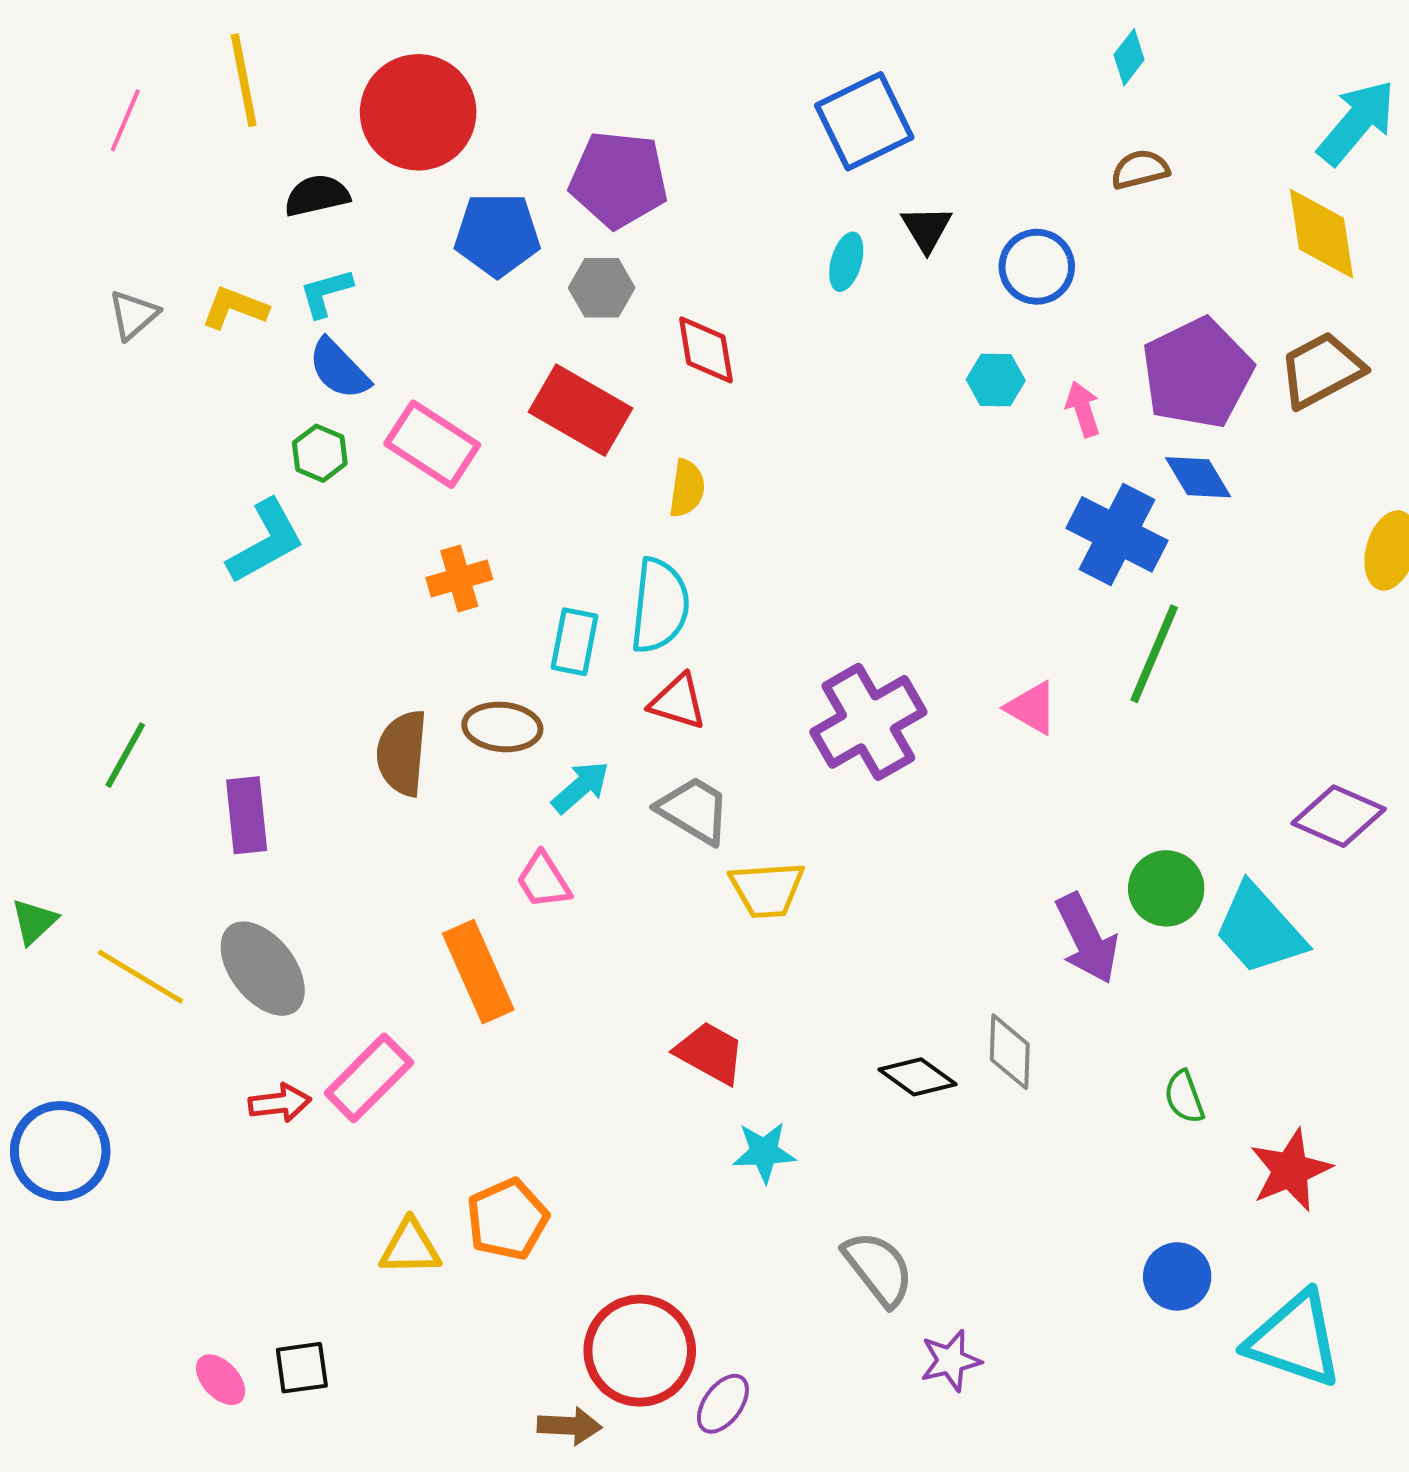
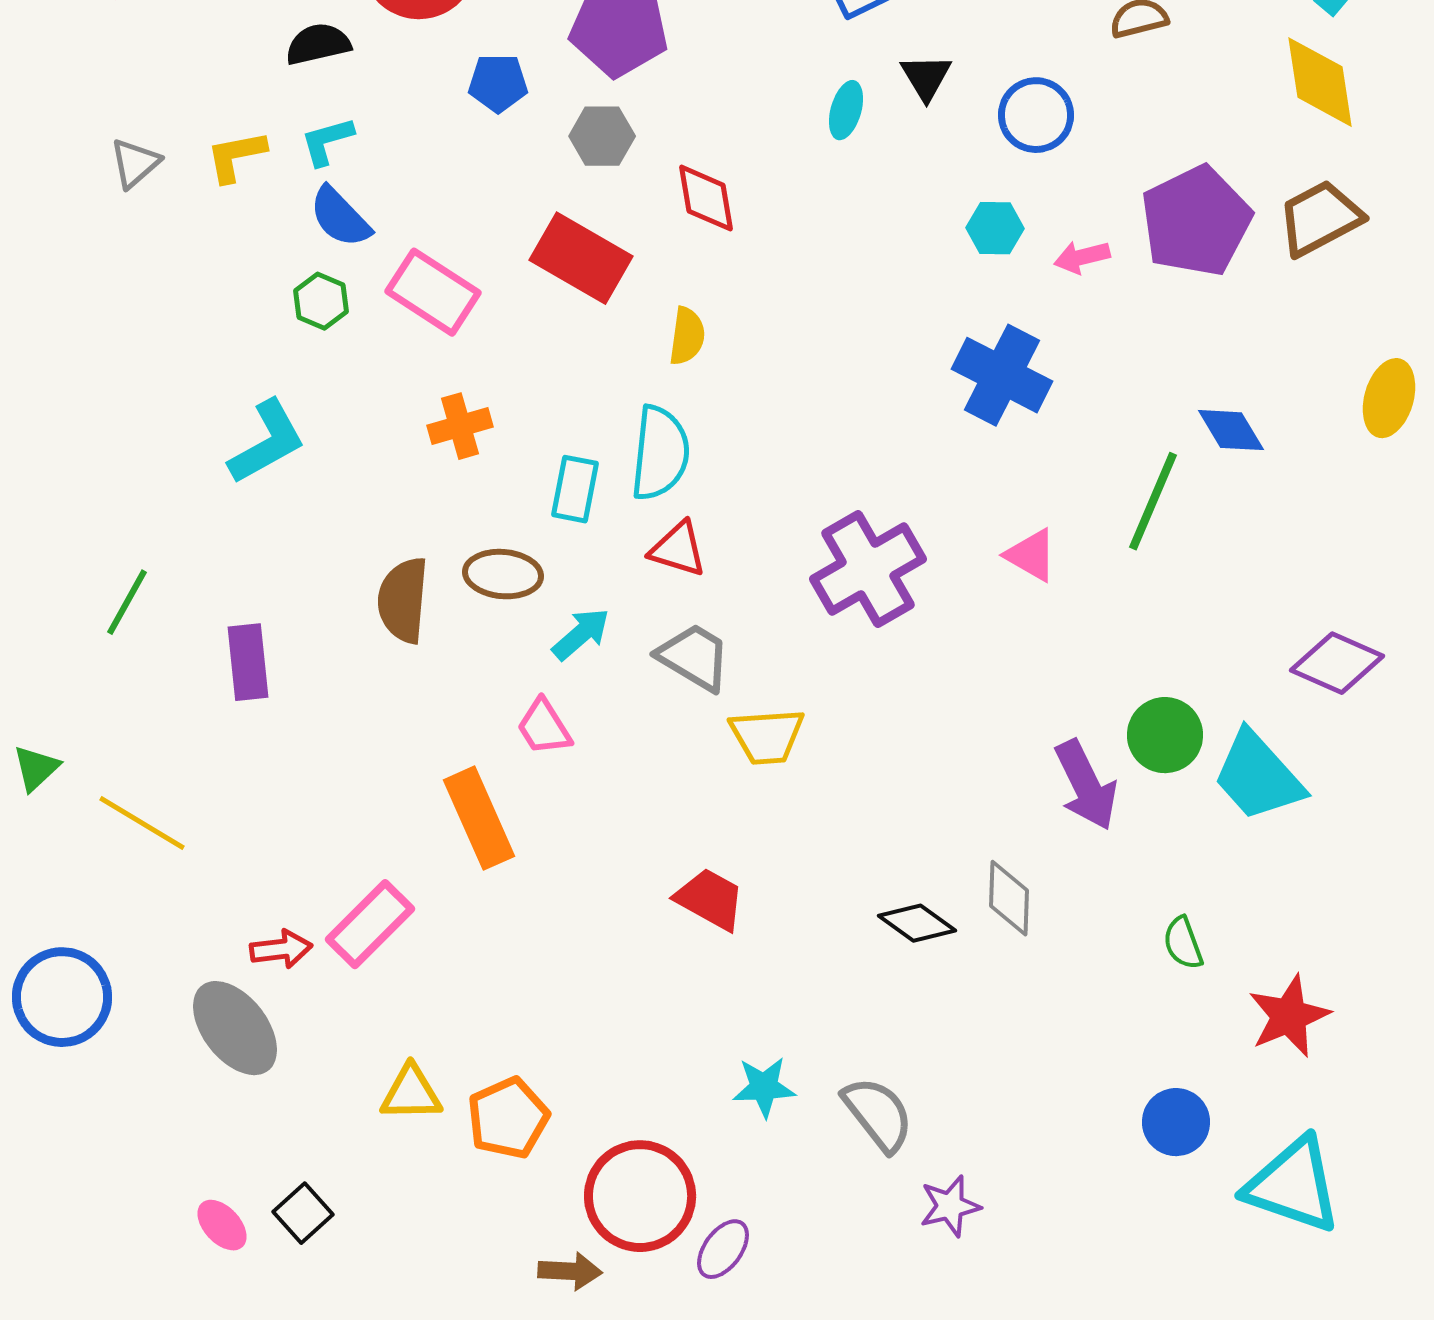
blue pentagon: (497, 235) -> (498, 83), size x0.7
yellow L-shape: (235, 308) -> (236, 156), turned -32
pink arrow: (1083, 409) -> (1082, 257), turned -86
blue diamond: (1198, 477) -> (1231, 430), moved
blue cross: (1117, 534) -> (1002, 375), moved
cyan L-shape: (266, 541) -> (267, 442), moved
gray ellipse: (263, 969) -> (235, 1028), moved
cyan star: (764, 1152) -> (764, 1087), moved
orange pentagon: (507, 1219) -> (508, 1118), moved
black square: (302, 1368) -> (303, 1213), turned -34

